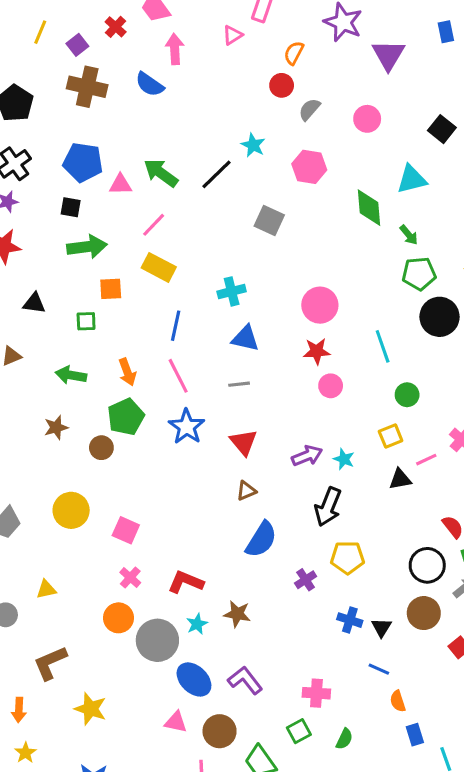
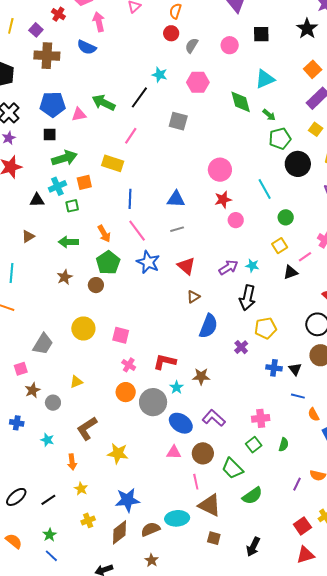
black square: (442, 129) -> (261, 34), moved, turned -30
pink line: (154, 225) -> (131, 136), moved
cyan cross: (232, 291) -> (57, 186), moved

